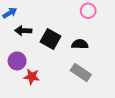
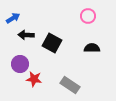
black semicircle: (80, 44) -> (92, 48), moved
gray rectangle: (81, 72) -> (70, 85), moved

